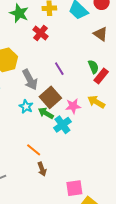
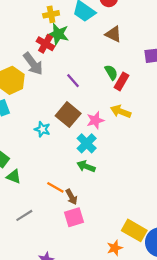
green star: (19, 13) -> (58, 34), moved
gray arrow: (30, 80) -> (33, 64), moved
green arrow: (46, 113) -> (86, 166), moved
orange line: (34, 150) -> (55, 187), moved
pink square: (74, 188) -> (74, 217), moved

